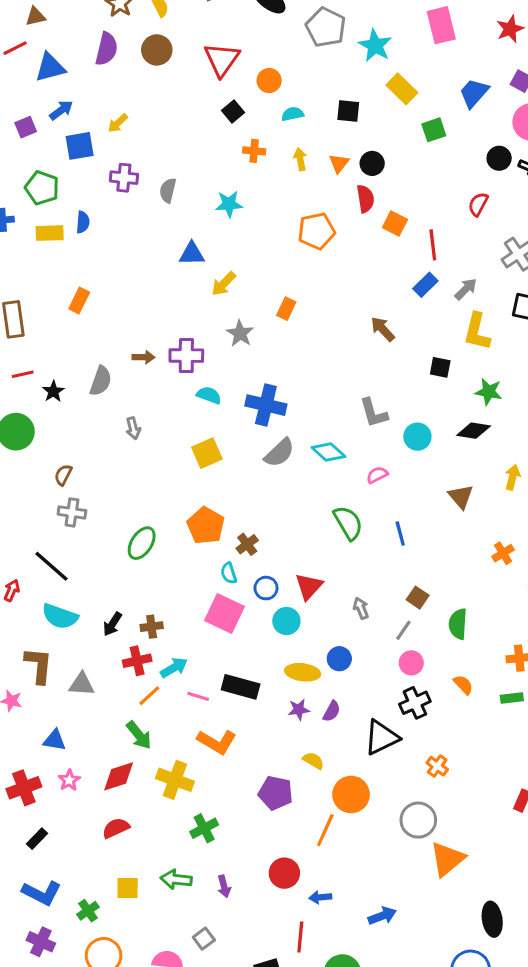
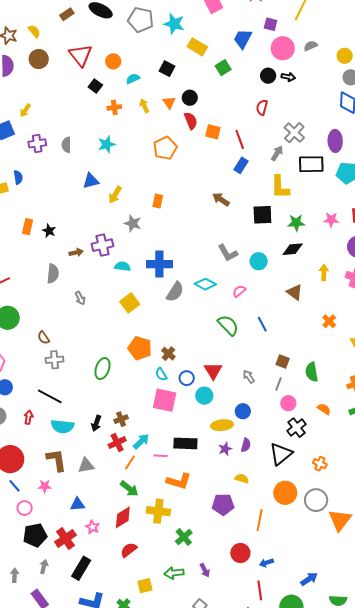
black square: (348, 111) -> (167, 69), turned 35
gray arrow: (466, 289) -> (277, 153), moved
black square: (440, 367) -> (262, 215), size x1.5
black star: (53, 391) -> (49, 231), moved
brown semicircle: (63, 475) -> (44, 338), turned -48
orange circle: (351, 794) -> (285, 493), moved
black rectangle: (37, 839) -> (81, 568), size x1.6
blue arrow: (382, 916) -> (309, 579), moved

